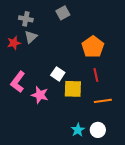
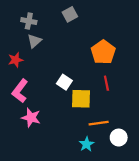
red star: (14, 43) -> (16, 60), moved
pink star: (40, 95) -> (31, 118), moved
orange line: (103, 101) -> (99, 123), moved
white circle: (98, 130) -> (119, 138), moved

